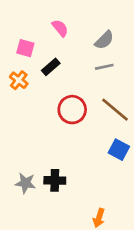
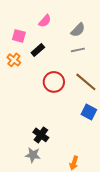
pink semicircle: (60, 28) -> (45, 21), turned 80
black cross: (55, 180) -> (41, 135), turned 35
gray star: (25, 183) -> (33, 155), moved

